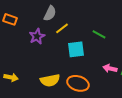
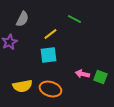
yellow line: (62, 28) -> (50, 34), moved
green line: (99, 34) -> (74, 19), moved

